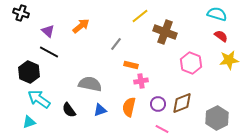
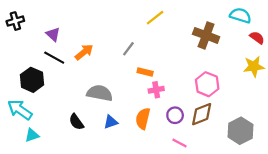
black cross: (21, 13) -> (15, 21), moved, turned -35
orange arrow: (81, 26) -> (84, 52), moved
brown cross: (165, 32) -> (206, 35), moved
red semicircle: (221, 36) -> (257, 38), moved
pink hexagon: (191, 63) -> (207, 84), moved
cyan arrow: (39, 99) -> (20, 110), moved

